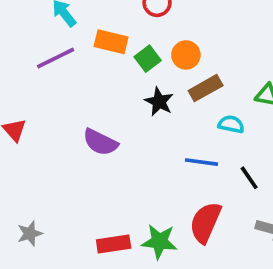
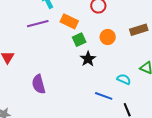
green square: (148, 59) -> (79, 40), moved
brown rectangle: (206, 88) -> (139, 30), moved
purple semicircle: (100, 142) -> (39, 84), moved, turned 36

